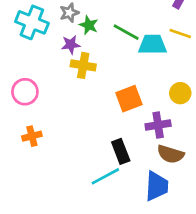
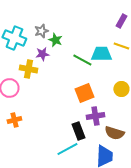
green line: (126, 32) -> (82, 60), moved
yellow cross: (83, 65) -> (28, 69), moved
purple cross: (158, 125) -> (95, 116), moved

